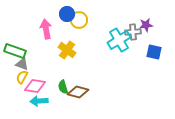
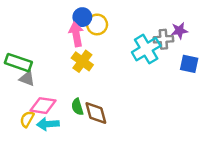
pink arrow: (46, 29) -> (76, 34), moved
yellow semicircle: (22, 77) -> (27, 119), moved
brown diamond: (78, 92) -> (96, 113), turned 60

